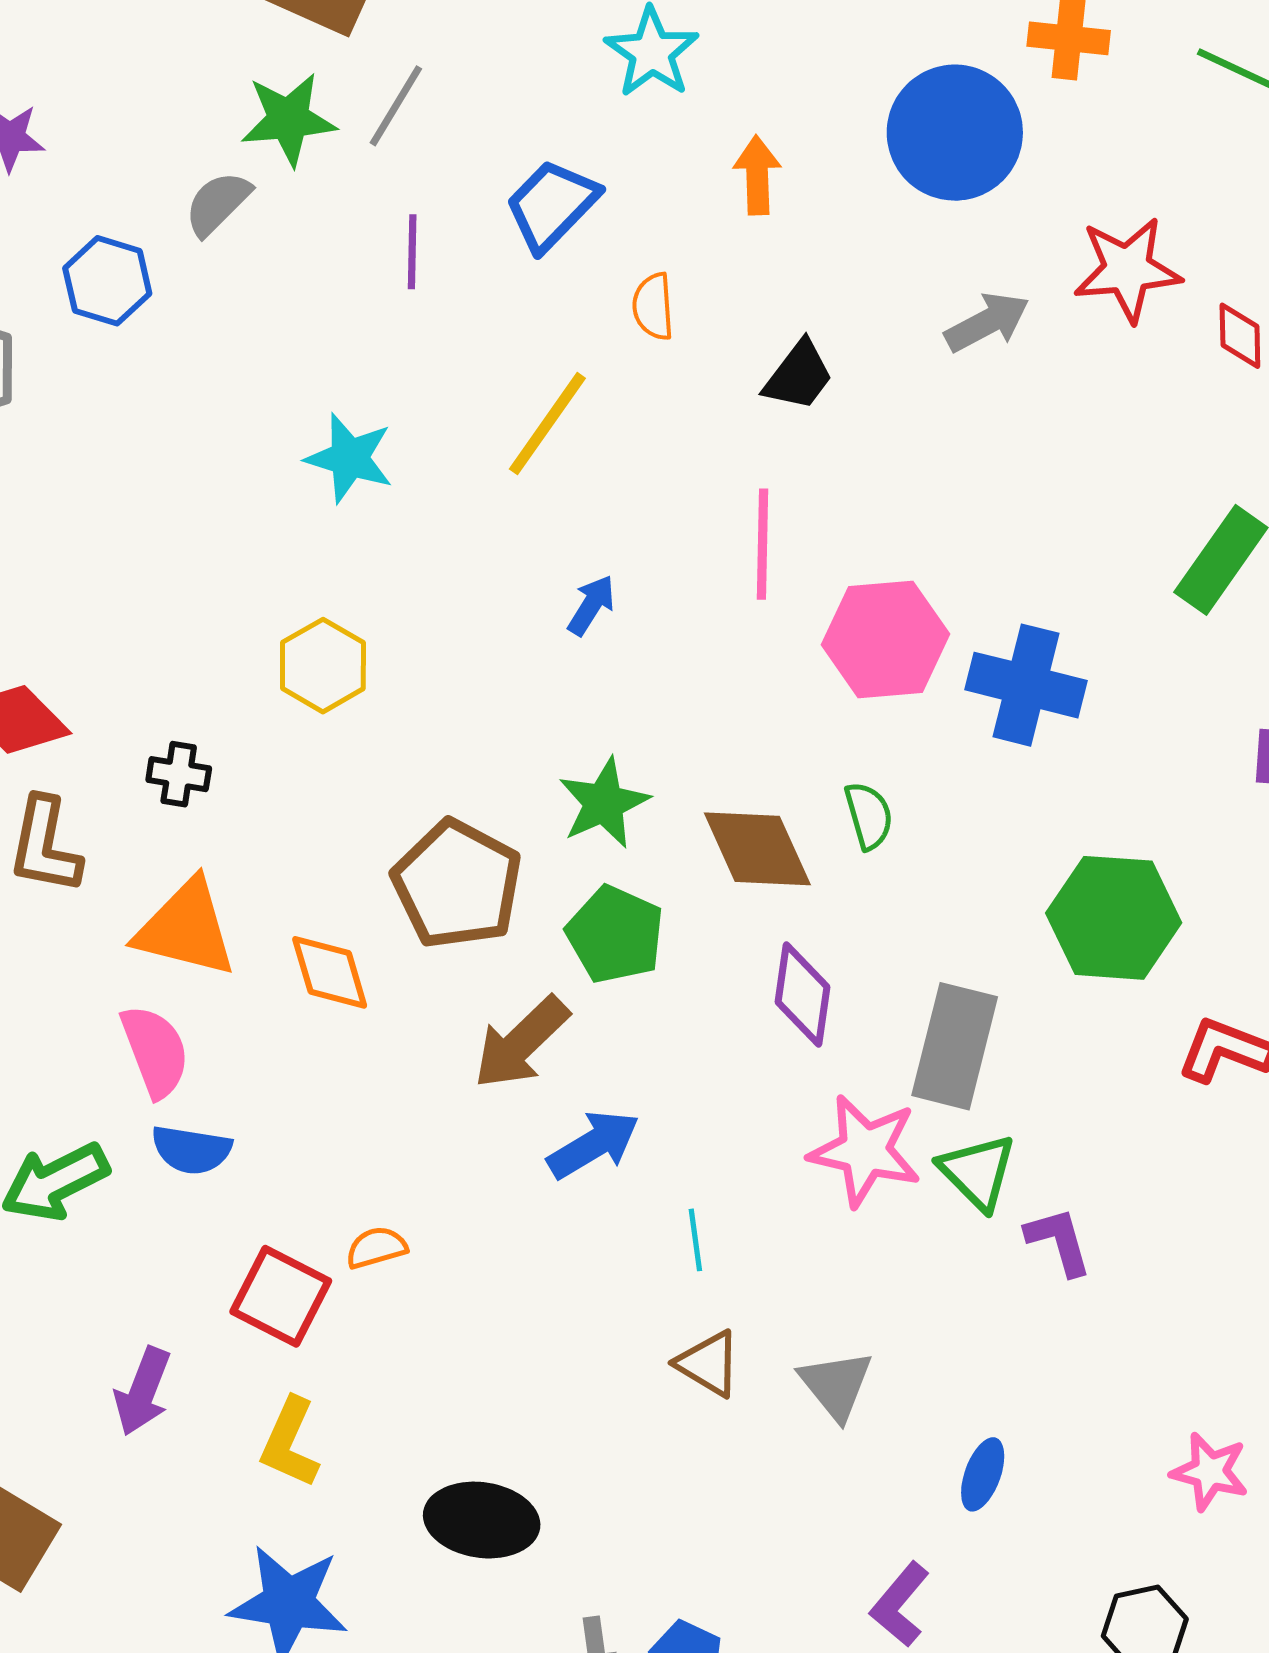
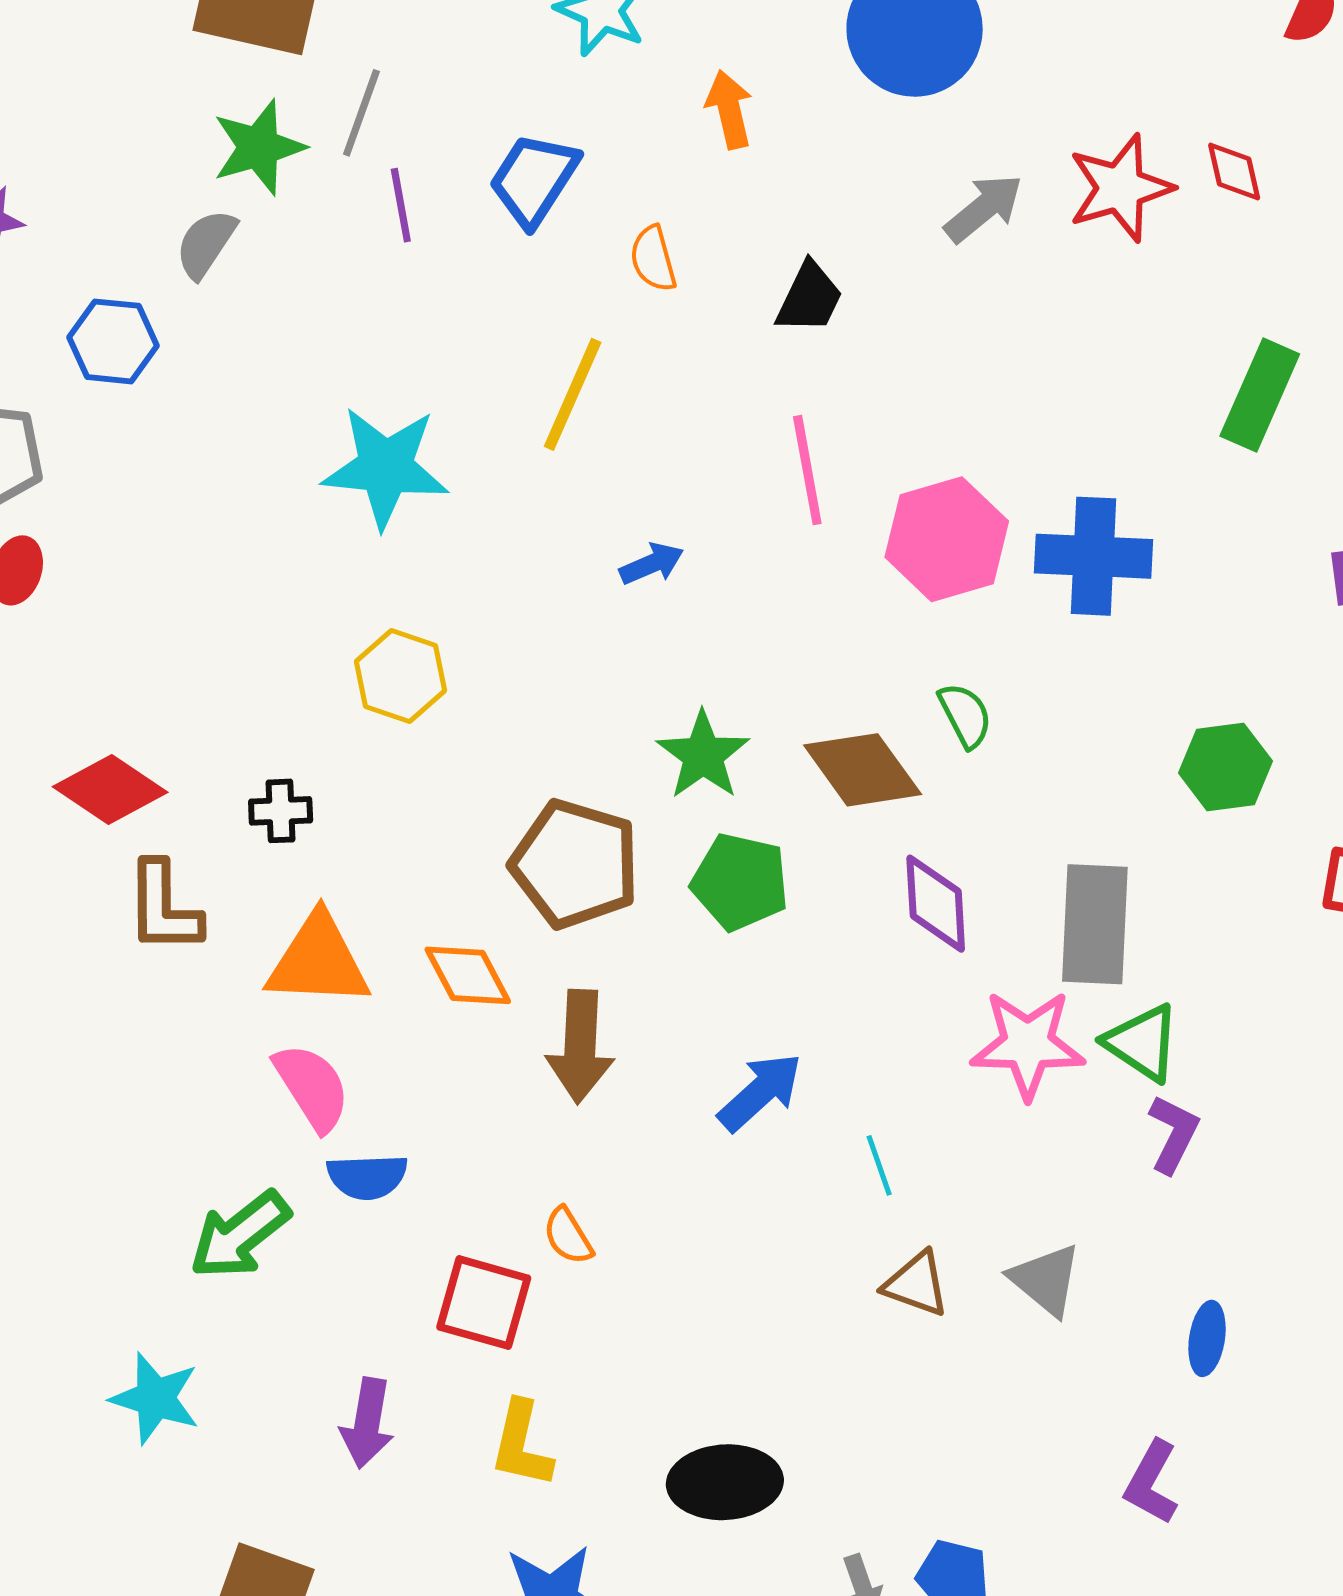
purple line: (412, 252) -> (401, 205), moved
red star: (1127, 269) -> (1120, 188), moved
cyan star: (349, 458) -> (385, 467), size x1.4
blue arrow: (591, 605) -> (652, 564), turned 46
green hexagon: (1114, 918) -> (1225, 767), size x0.7
brown arrow: (521, 1043) -> (580, 1046), moved, turned -32
purple L-shape: (1059, 1241) -> (1173, 1134), moved, turned 54
orange semicircle: (376, 1248) -> (568, 1236), turned -94

